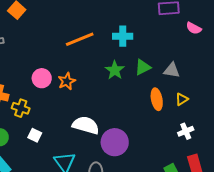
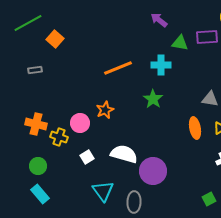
green triangle: (143, 67) -> (180, 43), moved, turned 36
pink circle: (42, 78) -> (80, 123), moved
white square: (35, 135) -> (87, 157), moved, turned 32

